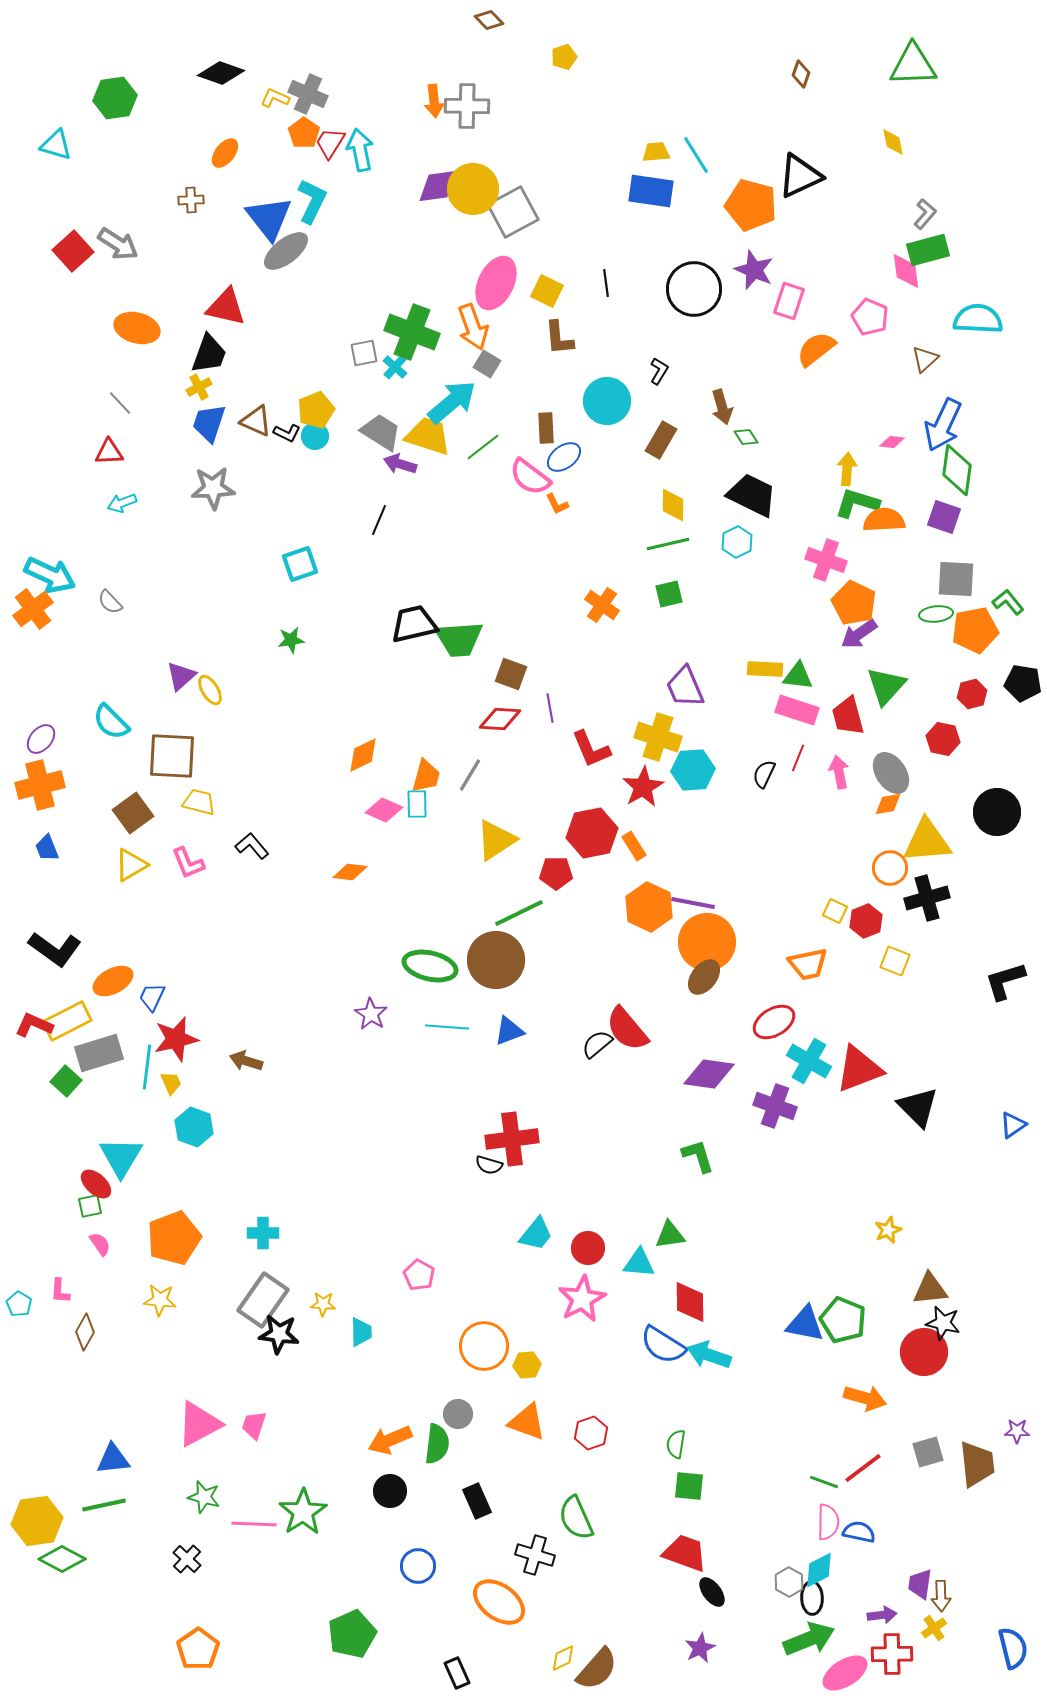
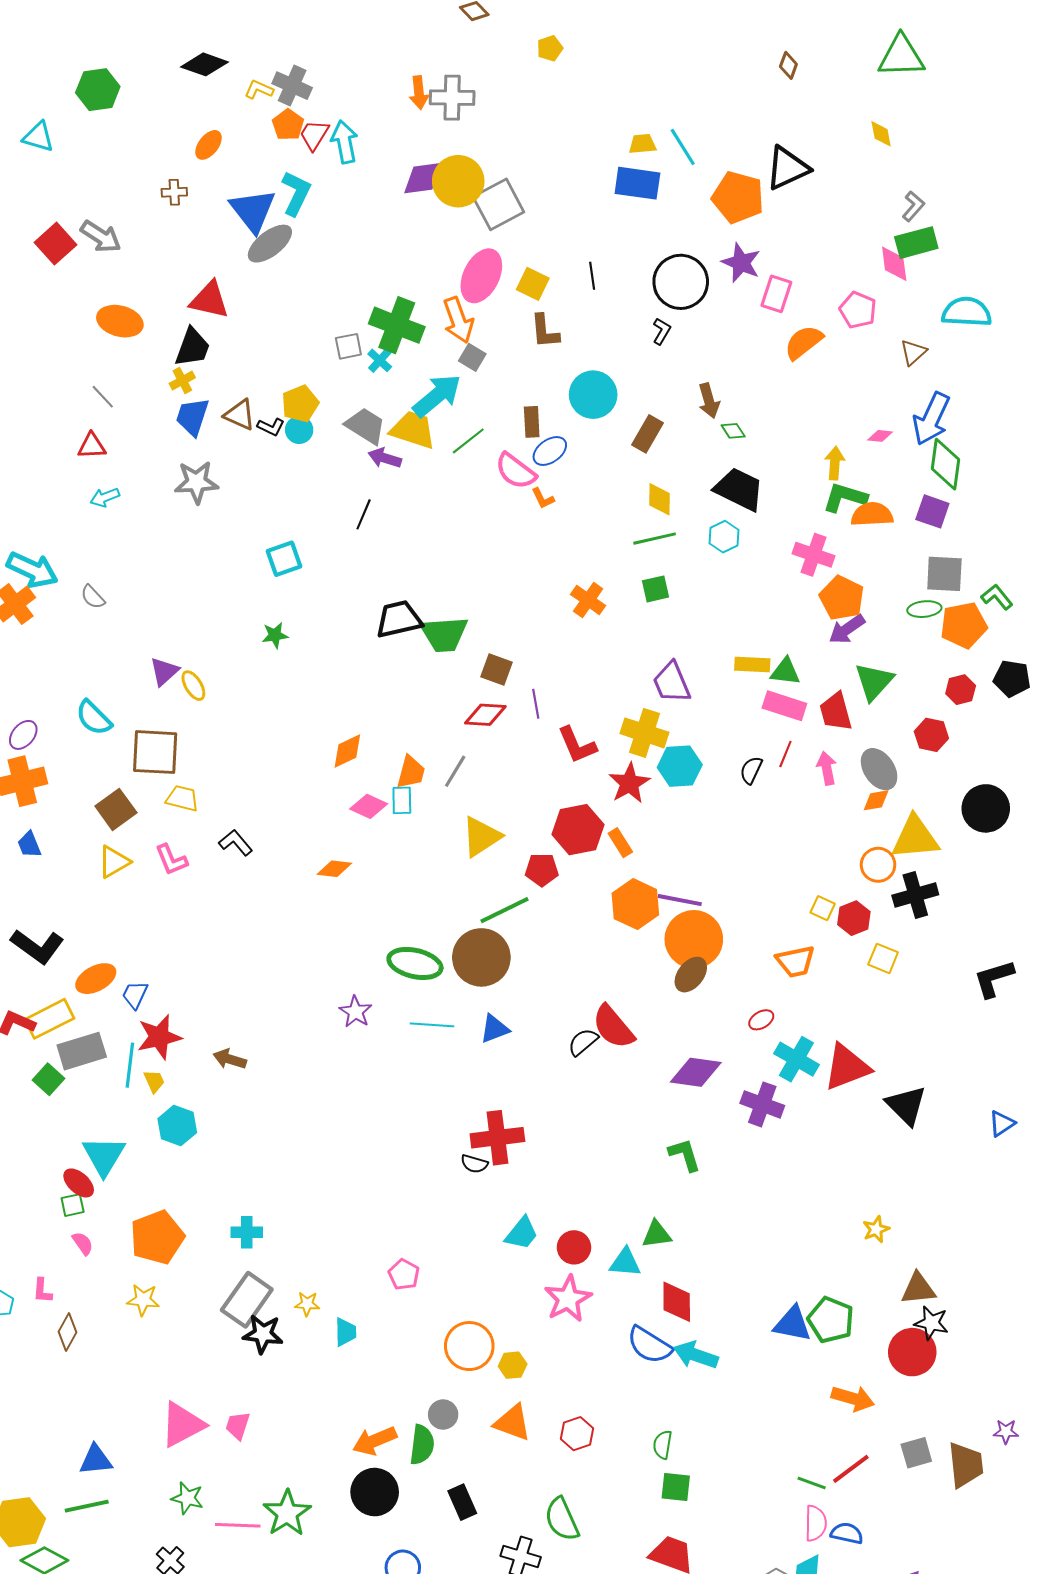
black L-shape: (659, 371) -> (662, 331), moved
red ellipse: (774, 1022) -> (761, 1020), size x0.6
black circle: (390, 1491) -> (375, 1492), size x1.4

